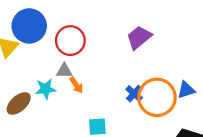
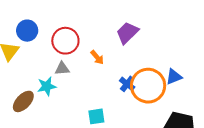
blue circle: (29, 26) -> (27, 31), size x0.7
orange arrow: (76, 85) -> (97, 57), moved

